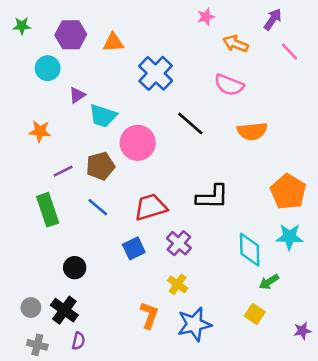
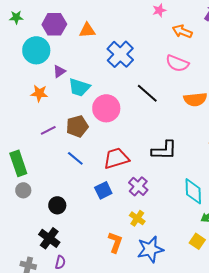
cyan circle: (48, 68) -> (36, 50), size x1.4
orange star: (40, 131) -> (39, 93), moved
green rectangle: (48, 210) -> (18, 163), moved
gray circle: (31, 308) -> (23, 190), moved

